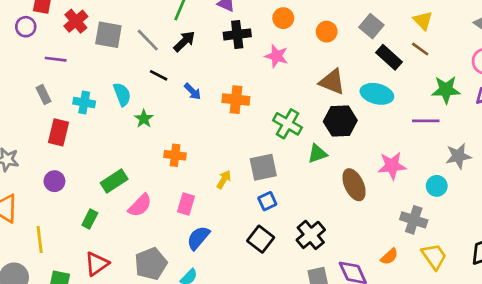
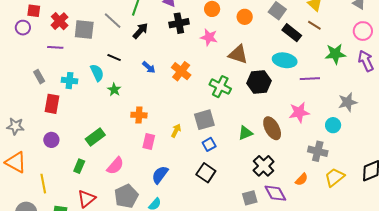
gray line: (148, 40) -> (113, 21), moved
purple line: (56, 59) -> (55, 47), moved
black line: (159, 75) -> (114, 58), moved
brown triangle: (332, 82) -> (238, 54), moved
orange cross: (236, 100) -> (181, 71), turned 36
purple line: (426, 121) -> (310, 79), moved
green triangle: (317, 154) -> (245, 133), moved
pink rectangle: (186, 204) -> (149, 141), moved
pink semicircle: (140, 205) -> (115, 166), moved
black cross: (311, 235) -> (264, 166), moved
yellow trapezoid: (434, 256) -> (334, 177), turned -90

